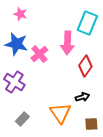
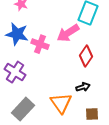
pink arrow: (67, 43) -> (68, 33), turned 55
pink cross: (39, 54) -> (40, 44), turned -30
gray rectangle: (22, 119) -> (23, 109), size x1.6

